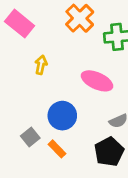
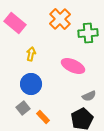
blue circle: (62, 116) -> (31, 84), moved

